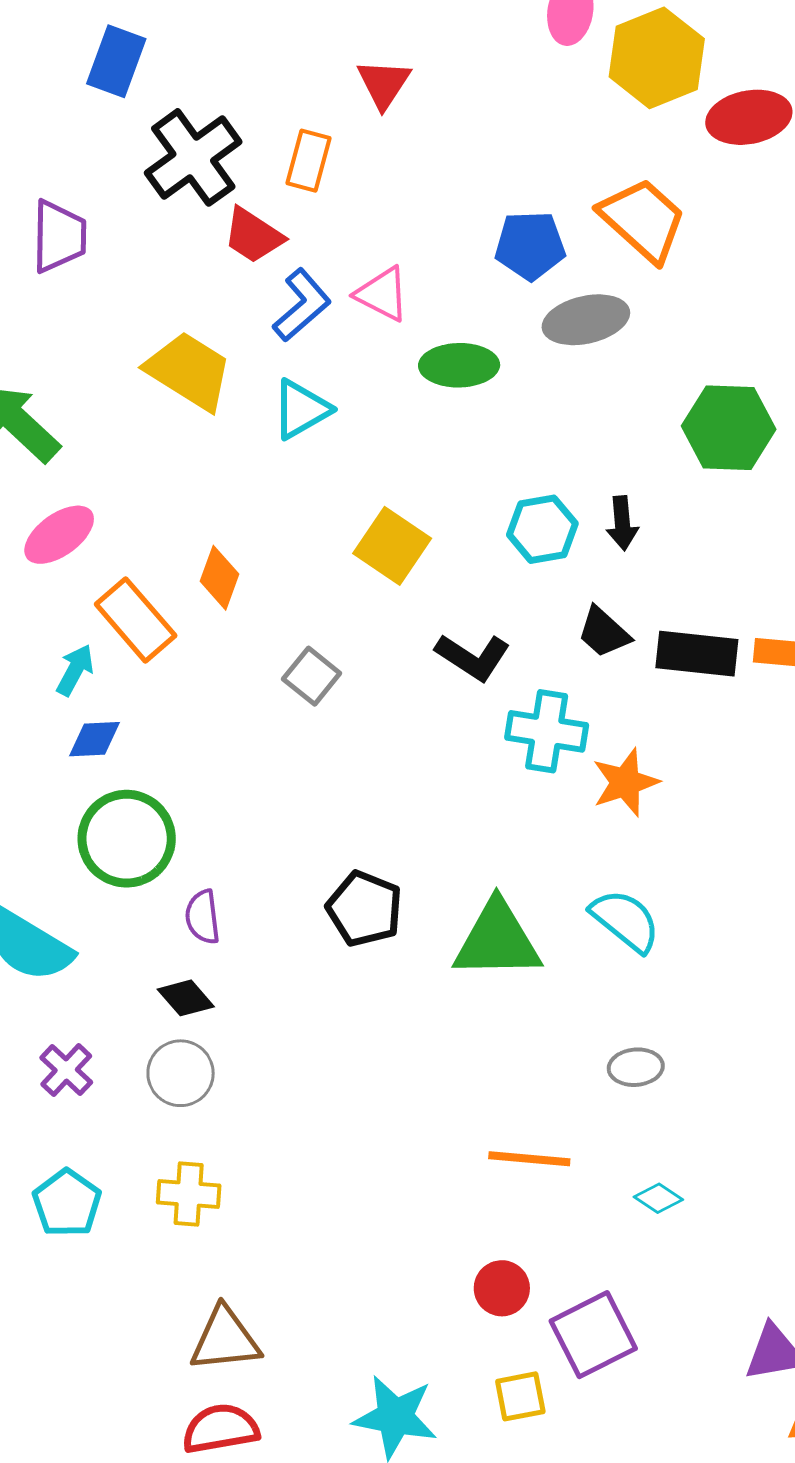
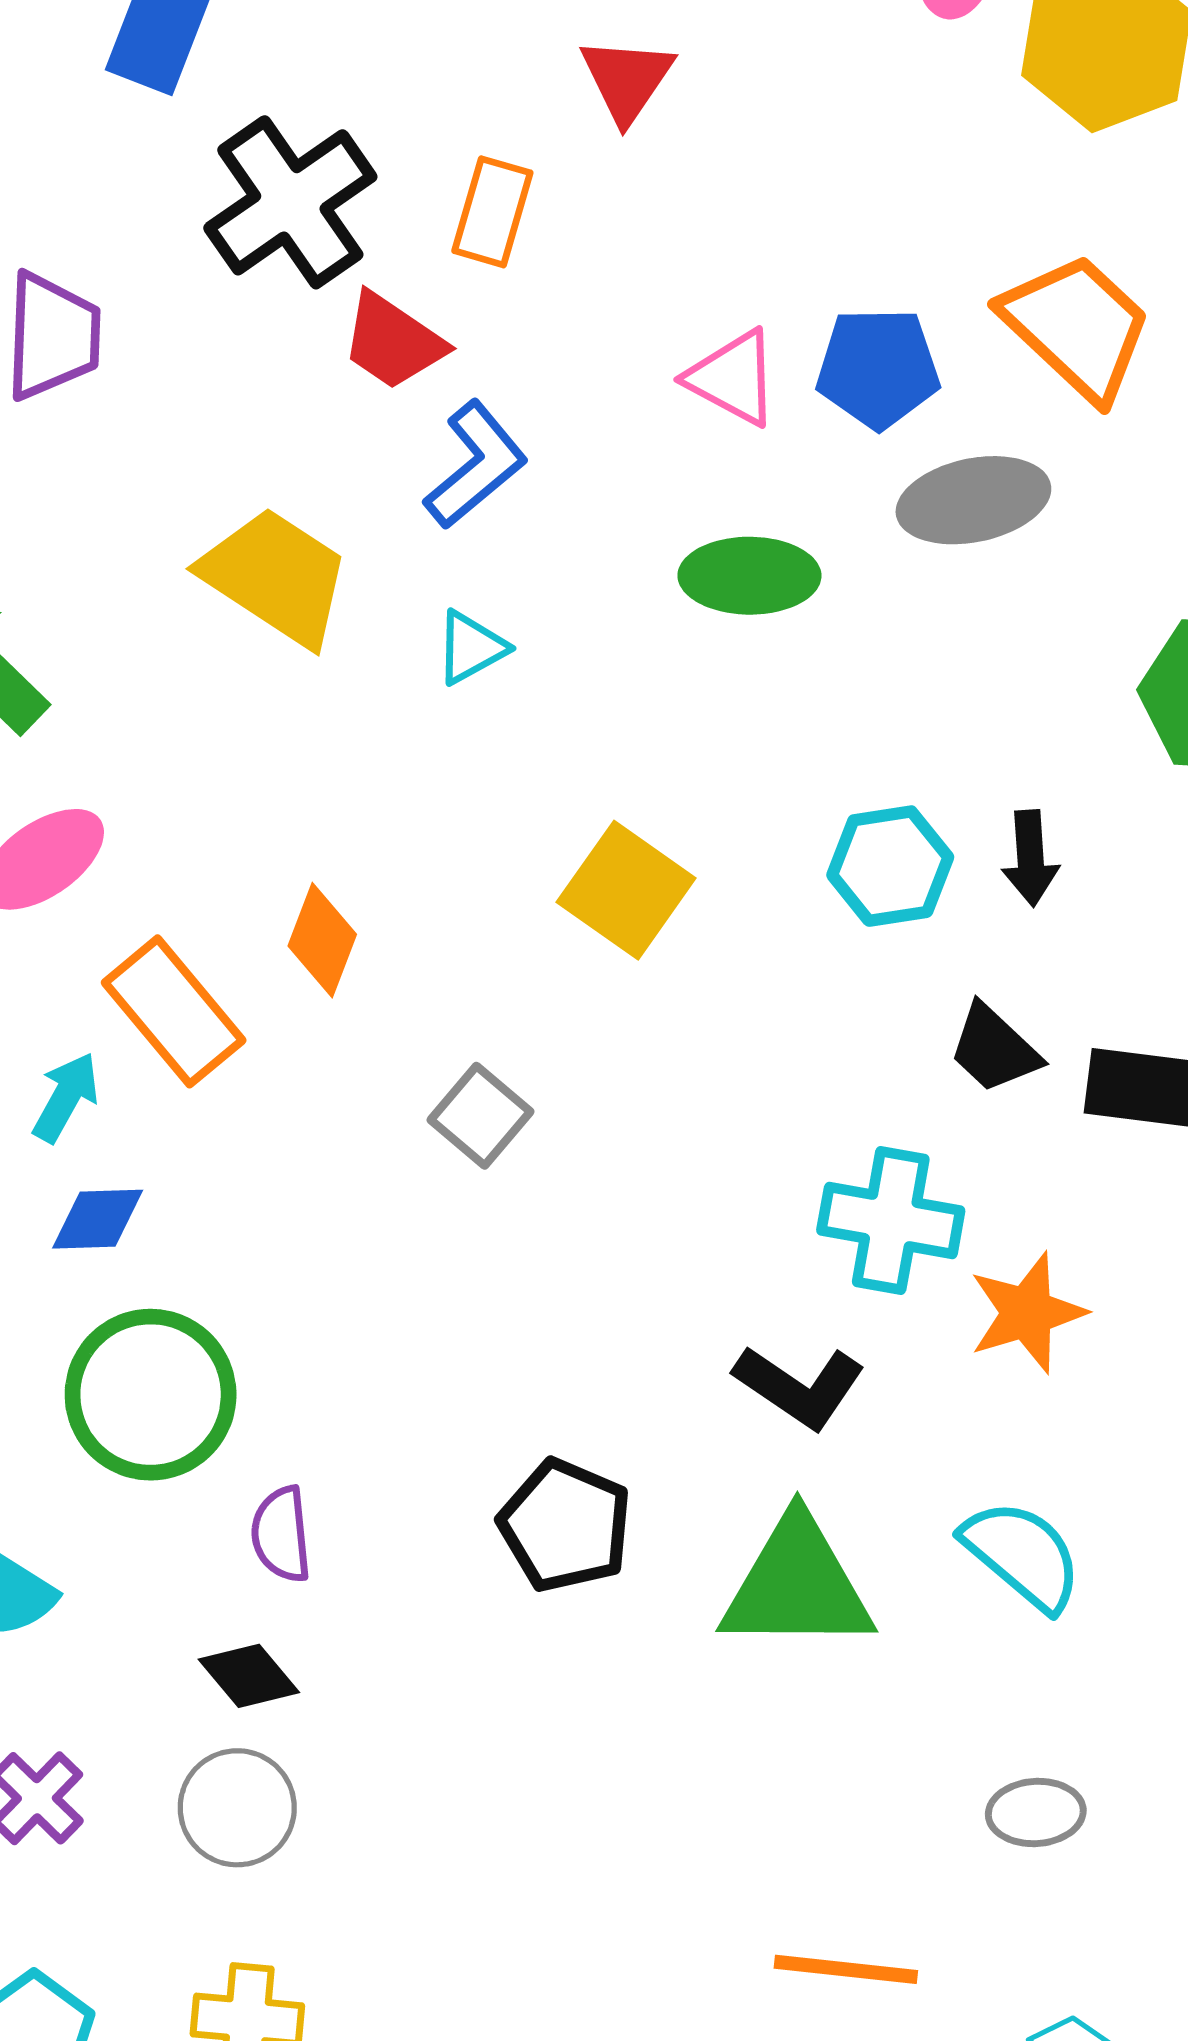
pink triangle: (382, 294) -> (733, 378), moved
cyan triangle: (301, 409) -> (471, 648), size x0.7
black L-shape: (473, 657) -> (800, 1387), moved

